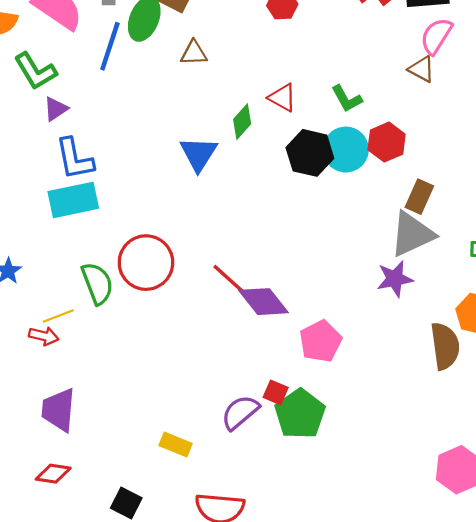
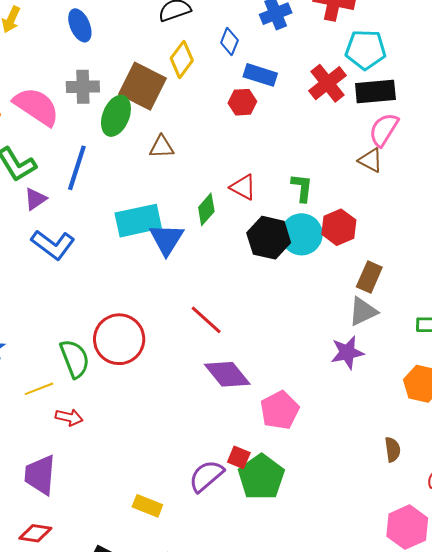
blue line: (110, 46) -> (77, 168), moved
green L-shape: (347, 99) -> (302, 188), turned -144
blue L-shape: (75, 159) -> (53, 245), turned -42
cyan rectangle: (73, 200) -> (138, 221), moved
gray triangle: (412, 234) -> (363, 311), size x0.7
red line: (229, 279) -> (206, 320), moved
red arrow: (44, 336) -> (69, 417), moved
brown semicircle: (445, 346) -> (393, 449), moved, size x0.6

